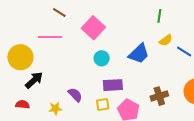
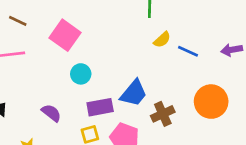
blue trapezoid: (139, 54) -> (134, 93), moved
purple semicircle: (75, 95) -> (51, 113), moved

